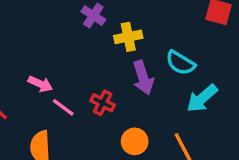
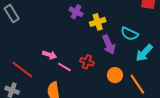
orange circle: (135, 141) -> (115, 75), moved

